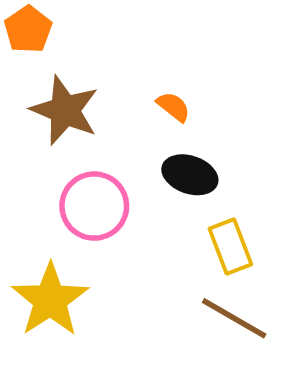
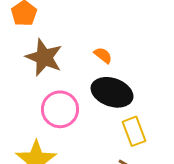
black ellipse: (190, 175) -> (112, 92), size x1.4

